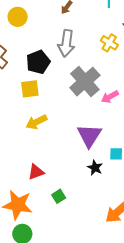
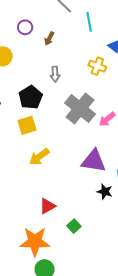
gray arrow: (66, 43) -> (55, 74), size x0.6
purple triangle: (89, 136) -> (94, 161), turned -44

